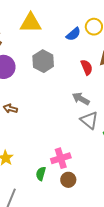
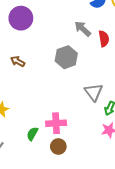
gray hexagon: (43, 61) -> (66, 57), moved
gray arrow: (81, 99) -> (83, 29), moved

